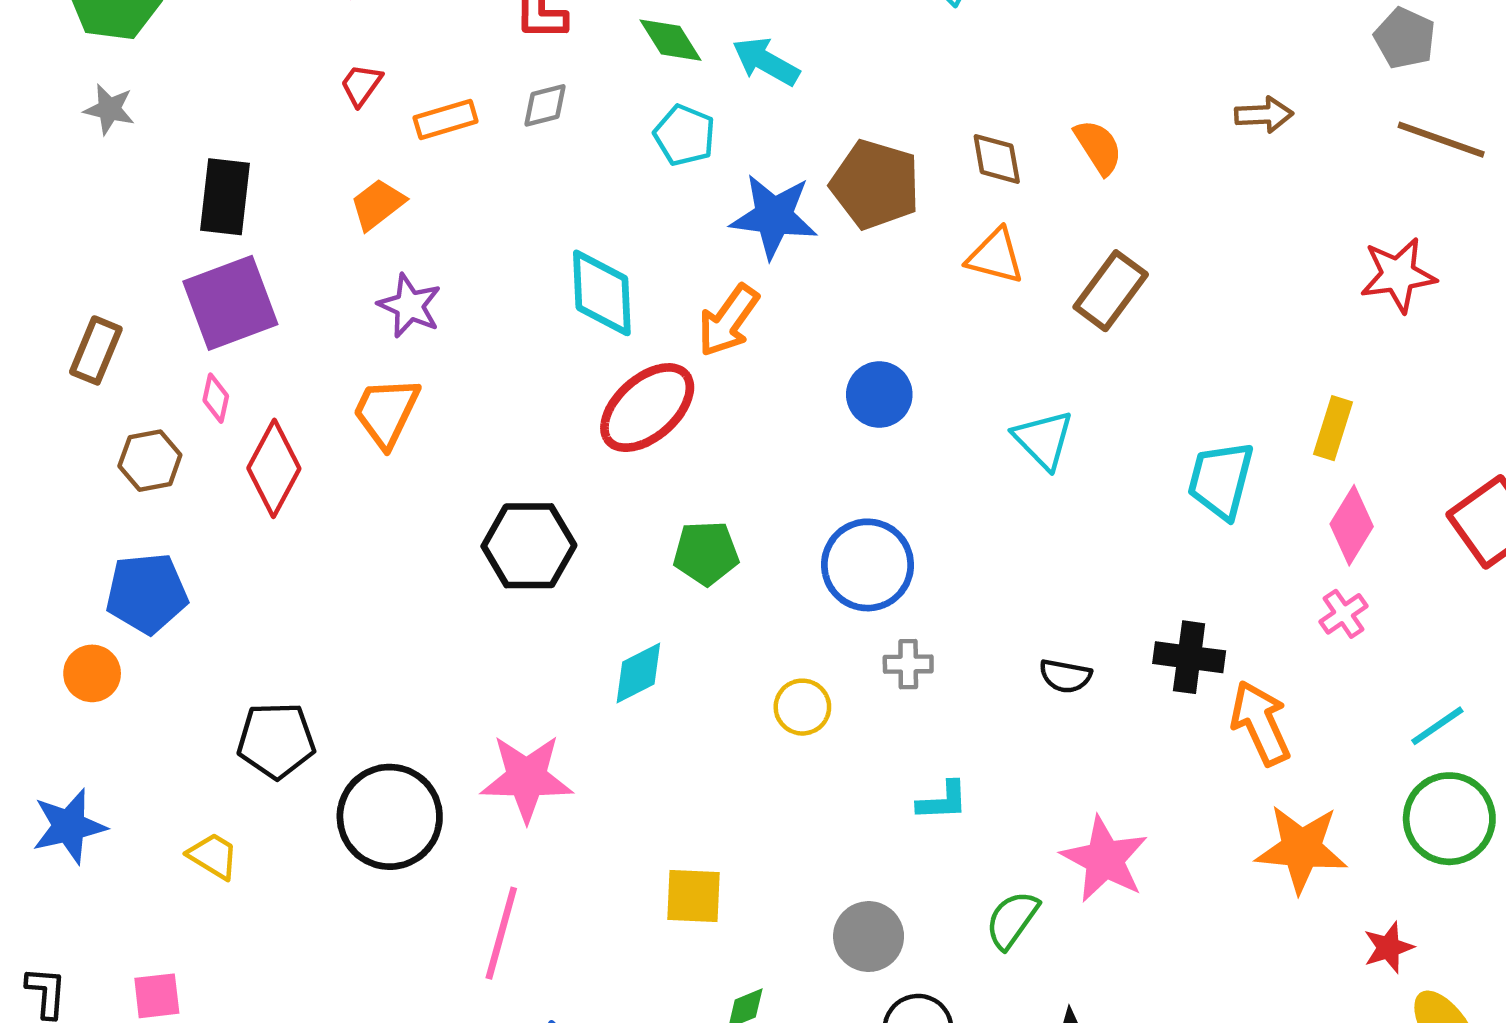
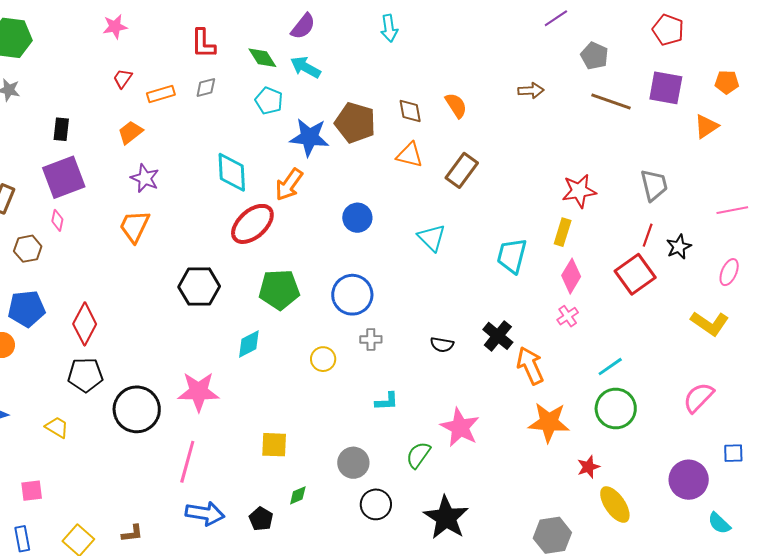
black rectangle: (225, 197) -> (61, 129), size x0.7
red star: (1398, 275) -> (579, 191), moved
red diamond: (274, 468) -> (85, 324), moved
green pentagon: (706, 553) -> (279, 290), size x1.4
black cross: (1189, 657) -> (498, 336), turned 32

